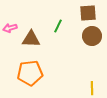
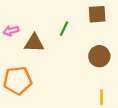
brown circle: (92, 36) -> (99, 56), moved
orange pentagon: (30, 73) -> (18, 81), moved

